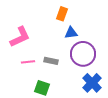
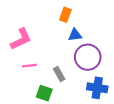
gray rectangle: (51, 61) -> (59, 74), moved, turned 48
blue cross: (92, 83) -> (97, 88), turned -36

